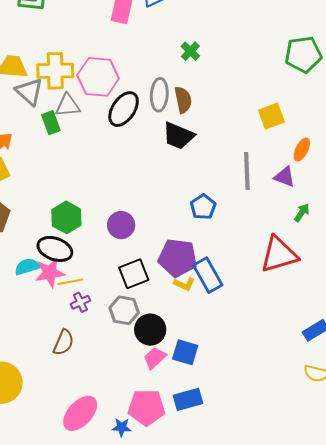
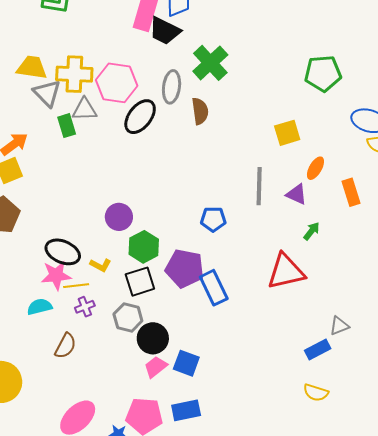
green cross: (190, 51) -> (210, 63), size x1.8
gray ellipse: (159, 95) -> (172, 87), moved
black trapezoid: (178, 136) -> (165, 31), moved
blue pentagon: (203, 207) -> (213, 219), turned 30
green hexagon: (66, 217) -> (144, 247), moved
purple circle: (121, 225) -> (119, 217), moved
cyan semicircle: (27, 267) -> (40, 307), moved
yellow L-shape: (184, 284) -> (101, 265), moved

